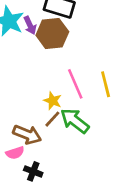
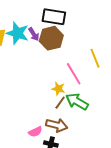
yellow line: (106, 84) -> (95, 58), moved
brown arrow: (27, 135) -> (57, 125), moved

